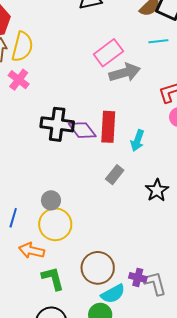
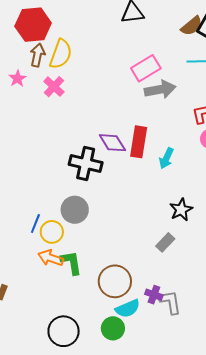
black cross: (57, 124) -> (86, 163), moved
gray rectangle: (115, 175) -> (165, 242), moved
gray circle: (51, 200) -> (75, 210), size x1.4
yellow circle: (55, 224) -> (52, 232), moved, size x0.7
green L-shape: (53, 278) -> (71, 263), moved

